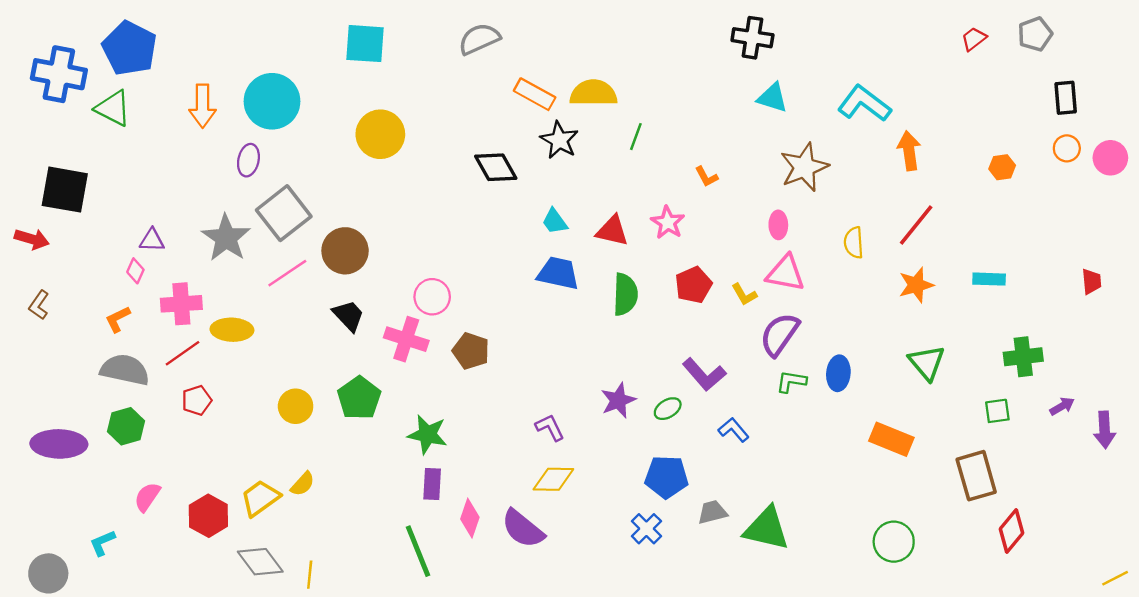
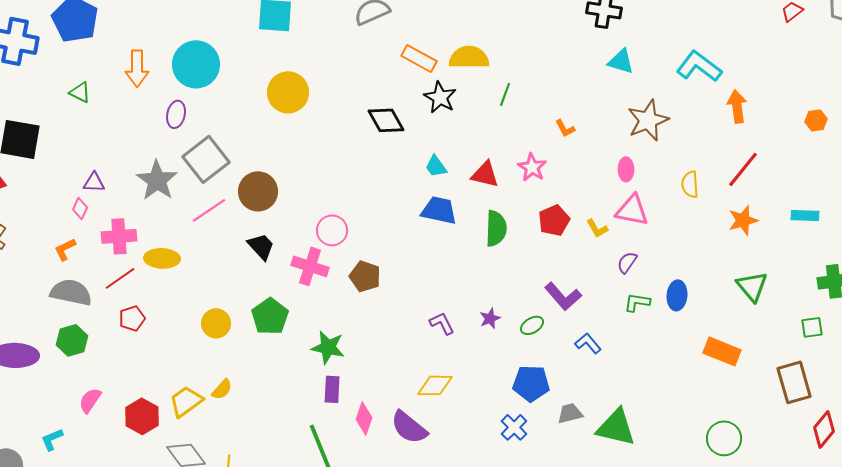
green triangle: (113, 108) -> (80, 92), moved, size x0.7
purple semicircle: (780, 334) -> (627, 262), size x0.6
purple star: (618, 400) -> (490, 318), size x0.7
purple L-shape: (550, 427) -> (442, 323), moved

